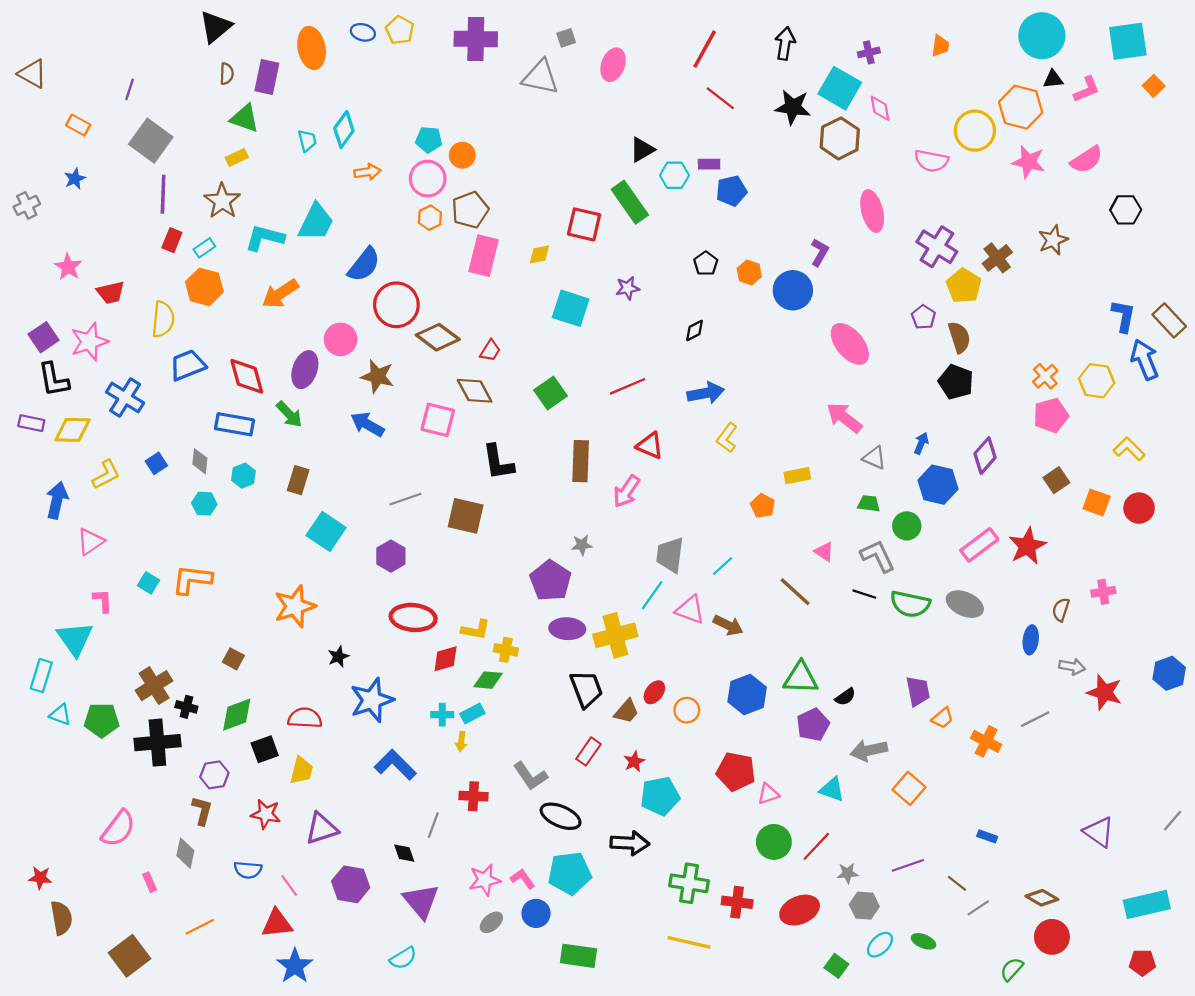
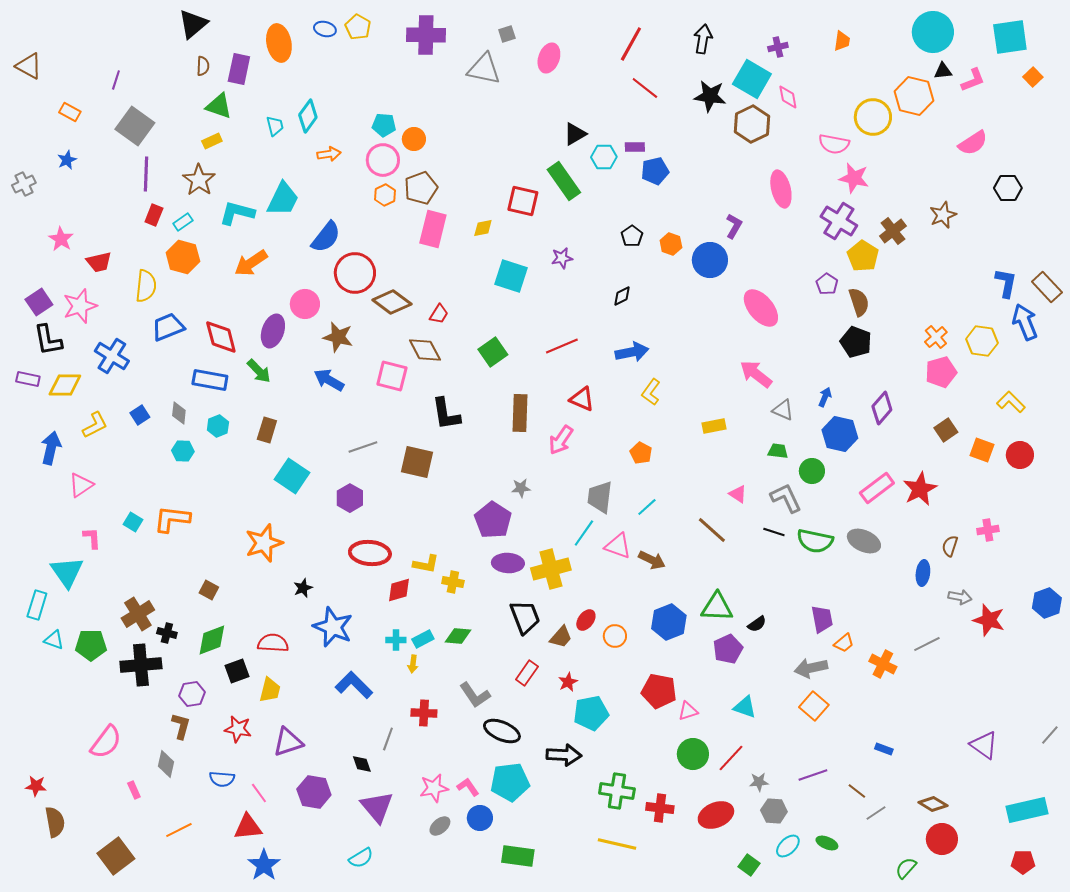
pink star: (1028, 162) -> (854, 178), moved
orange pentagon: (763, 506) -> (641, 453), moved
green diamond: (488, 680) -> (458, 636), moved
blue star: (372, 700) -> (333, 627), turned -30
gray arrow: (869, 750) -> (811, 668), moved

